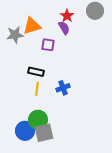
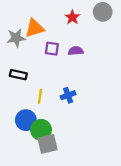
purple semicircle: (64, 28) -> (76, 51), moved, turned -64
black rectangle: (36, 72) -> (18, 75), moved
blue circle: (25, 131) -> (26, 120), moved

